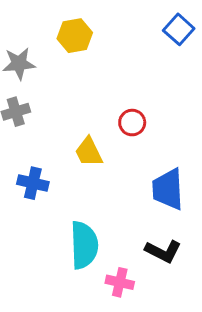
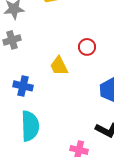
cyan semicircle: (84, 245) -> (30, 126), moved

